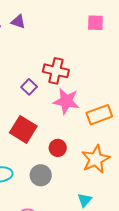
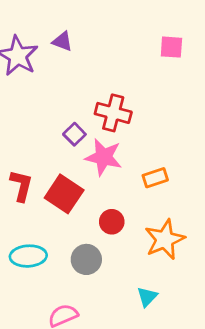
pink star: (66, 101) -> (104, 157), moved
orange rectangle: (99, 115) -> (155, 178), moved, size x0.7

